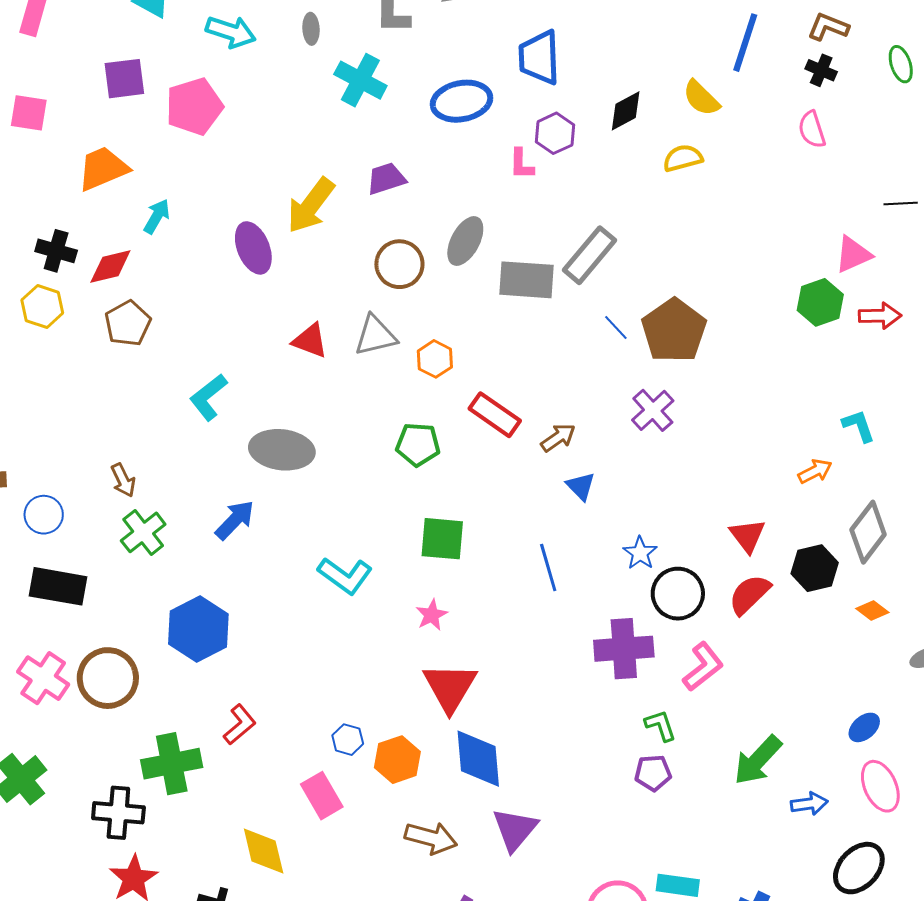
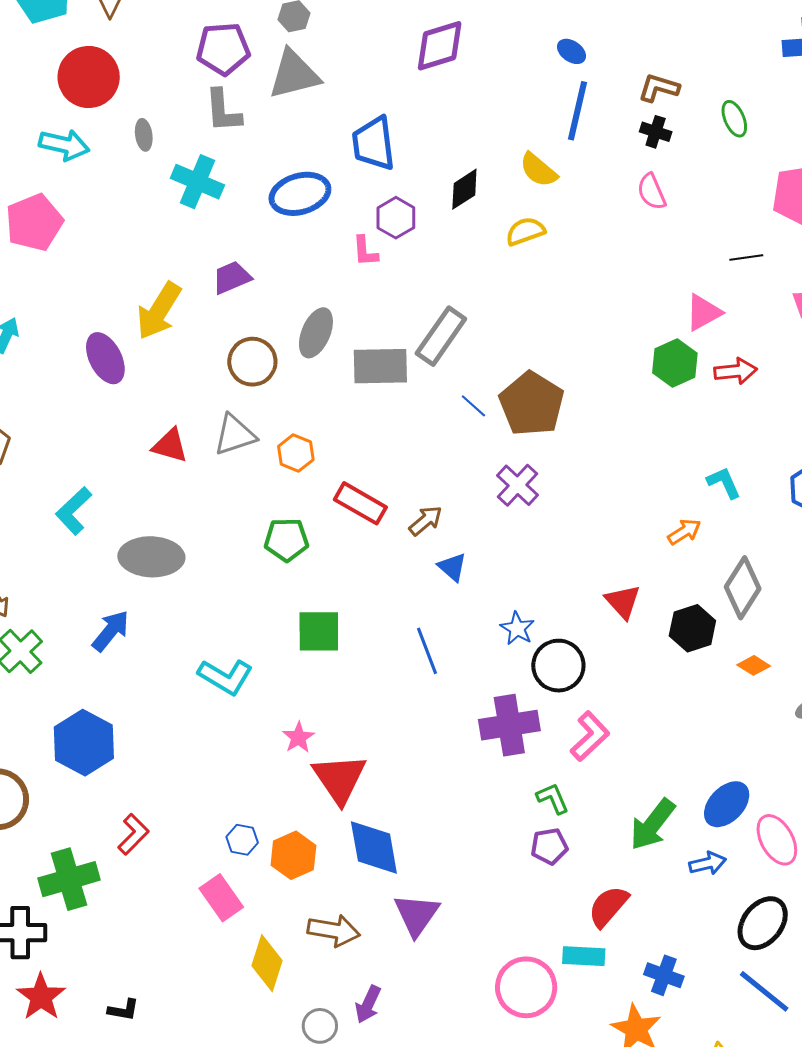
red semicircle: (749, 594) -> (608, 906), moved
pink star: (432, 615) -> (298, 737), moved
blue ellipse: (864, 727) -> (727, 804), moved, size x1.5
yellow diamond: (264, 851) -> (267, 963), moved, turned 36

